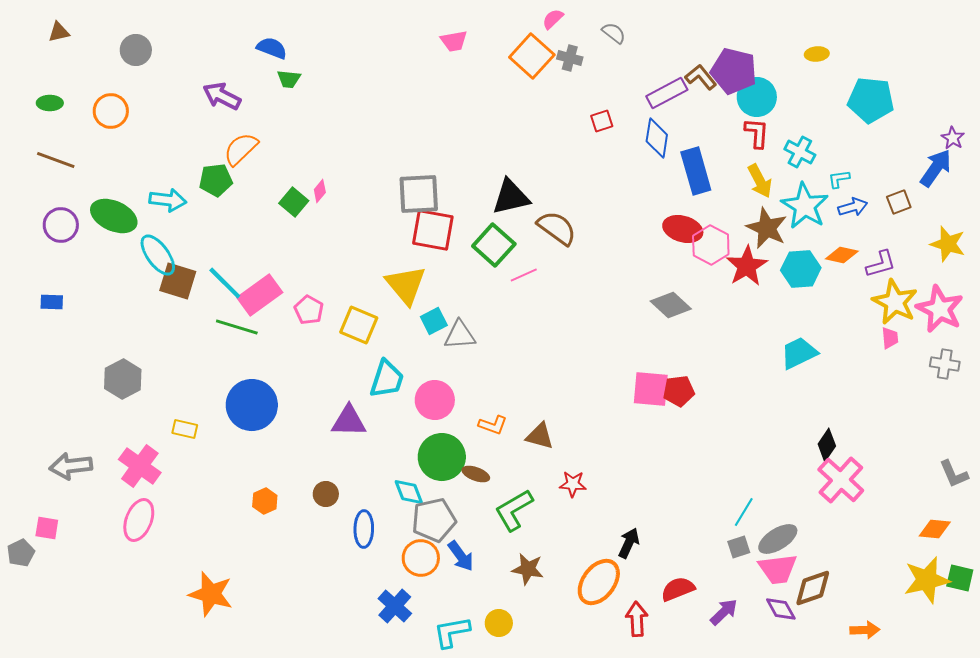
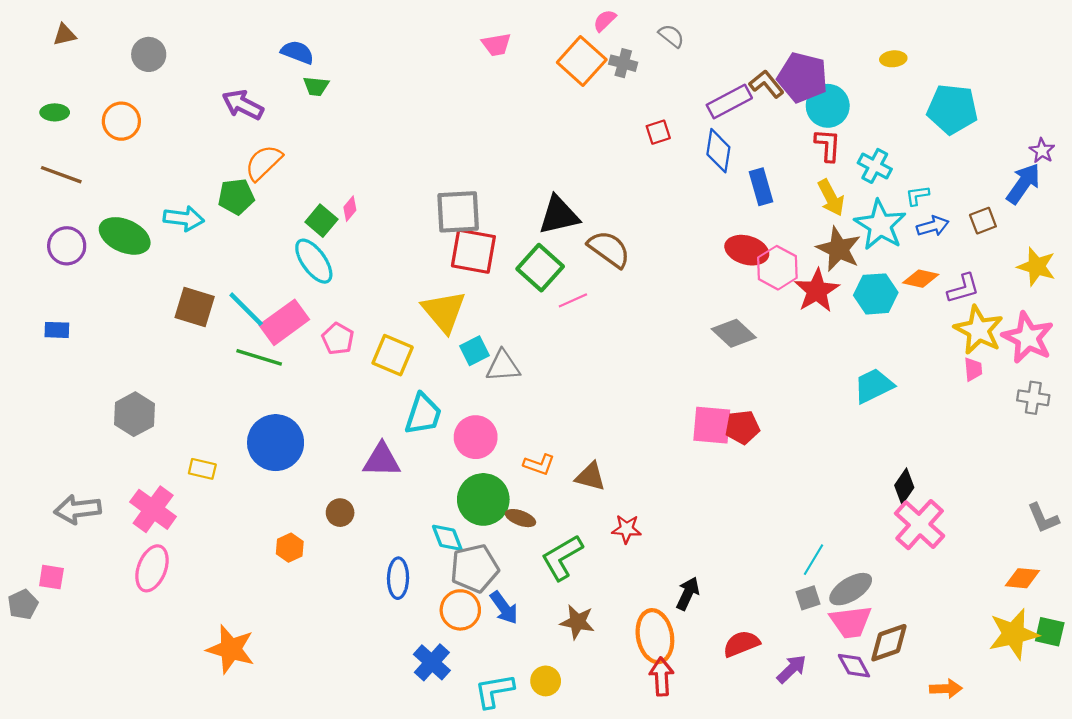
blue rectangle: (696, 171) -> (761, 187), size x0.7
cyan ellipse: (158, 255) -> (314, 261), moved
brown circle: (326, 494) -> (340, 513), moved
orange ellipse: (599, 582) -> (655, 636), turned -48
red arrow: (637, 619) -> (662, 677), moved

